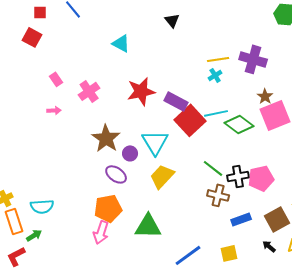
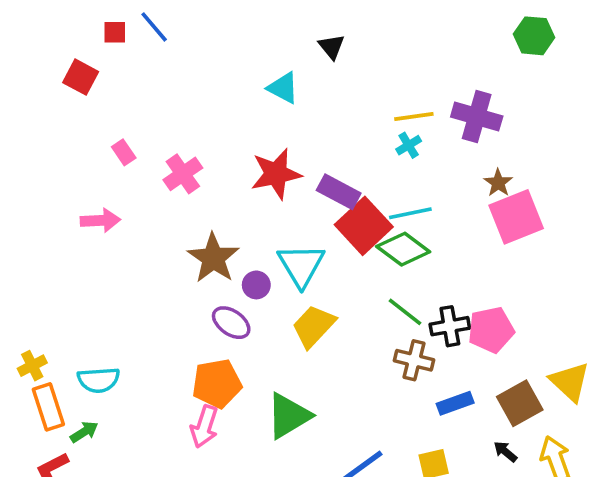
red square: (40, 12) -> (115, 32), moved
cyan triangle: (121, 43) -> (283, 88), moved
pink arrow: (54, 110) -> (100, 220), moved, size x1.5
green diamond: (239, 124) -> (403, 249), moved
green triangle: (148, 226) -> (289, 416), turned -32

